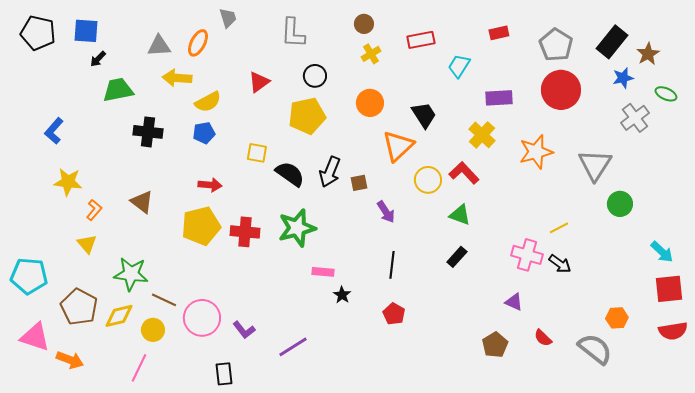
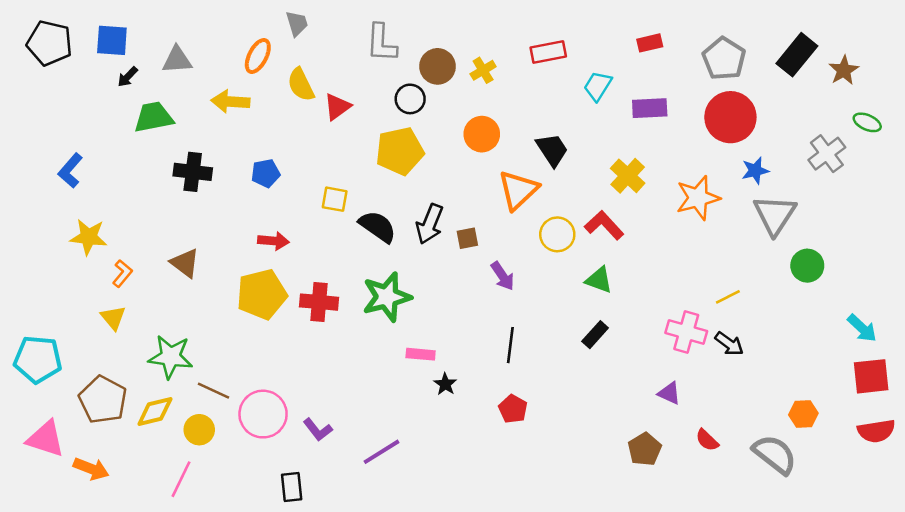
brown circle: (364, 24) -> (437, 66), moved, size x1.4
gray triangle: (159, 46) -> (177, 60), moved
blue star: (623, 78) -> (755, 171), moved
purple rectangle: (499, 98) -> (650, 108), moved
yellow semicircle: (208, 102) -> (301, 85), moved, turned 92

